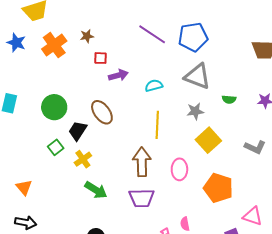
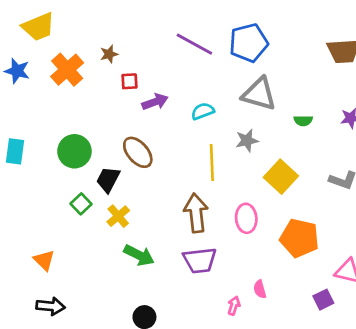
gray star: (195, 111) -> (247, 140), moved

